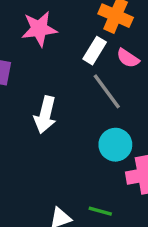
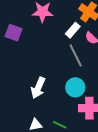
white arrow: (45, 115) -> (38, 88), moved

